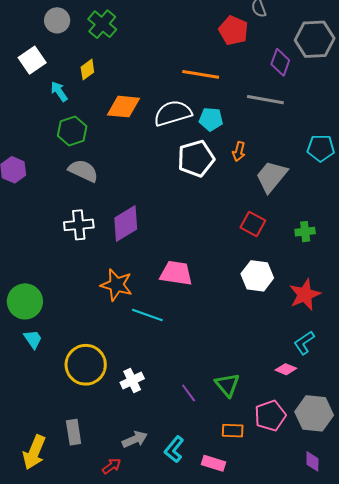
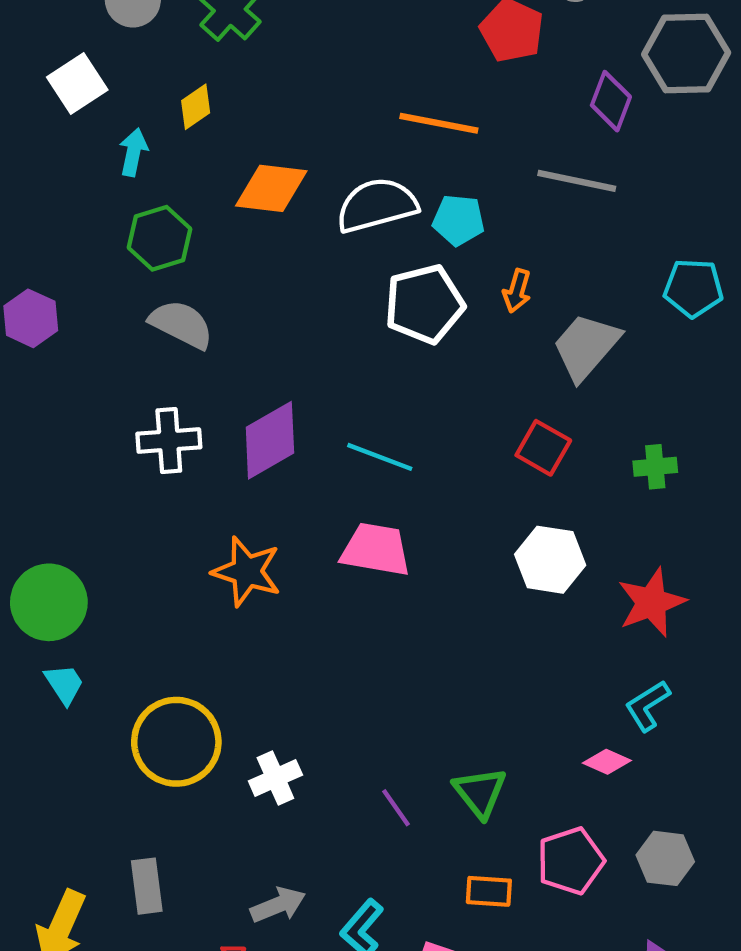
cyan arrow: (59, 91) -> (133, 152), turned 45
cyan line: (147, 315) -> (380, 457), moved
gray hexagon: (314, 413) -> (665, 858), size x0.7

